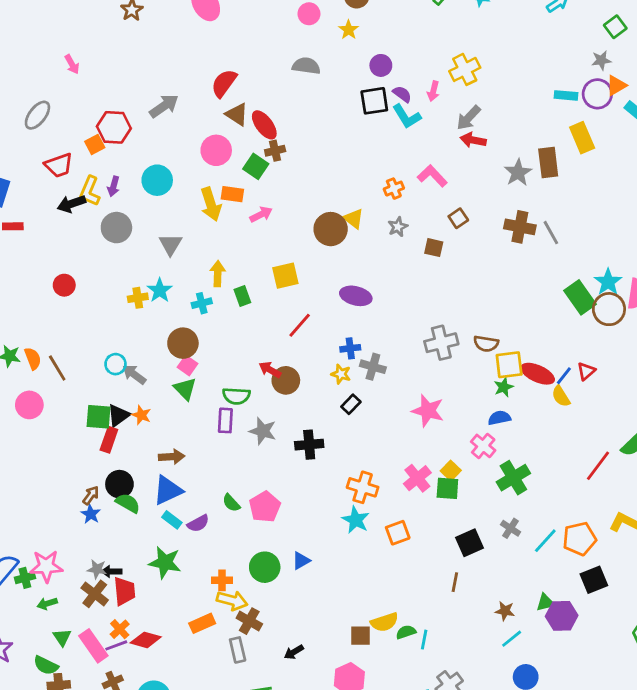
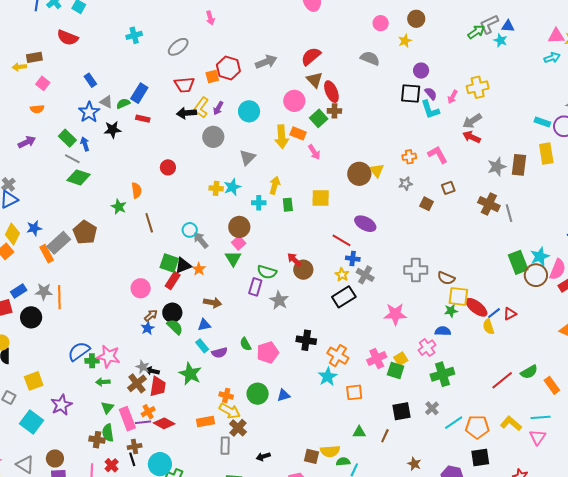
pink arrow: (261, 214) -> (314, 152), turned 70
red line: (300, 325) -> (341, 240), moved, turned 66
orange semicircle: (33, 358) -> (136, 190), moved
black rectangle: (351, 404) -> (344, 297), size x1.6
pink circle: (29, 405) -> (141, 288), moved
pink star: (428, 411) -> (395, 314), turned -30
black cross: (309, 445) -> (306, 340), moved
blue triangle: (168, 490) -> (204, 325), size x0.6
green triangle: (545, 602) -> (359, 432), moved
green semicircle: (46, 665) -> (108, 433), moved, turned 42

